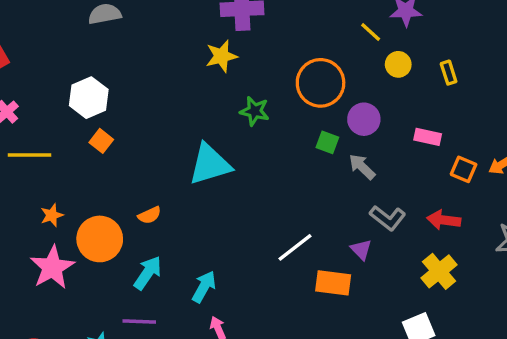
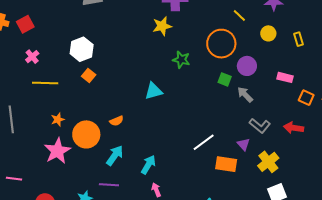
yellow line: (371, 32) -> (239, 16), moved
cyan triangle: (210, 164) -> (154, 91), size x0.7
yellow cross: (439, 271) -> (268, 162), moved

